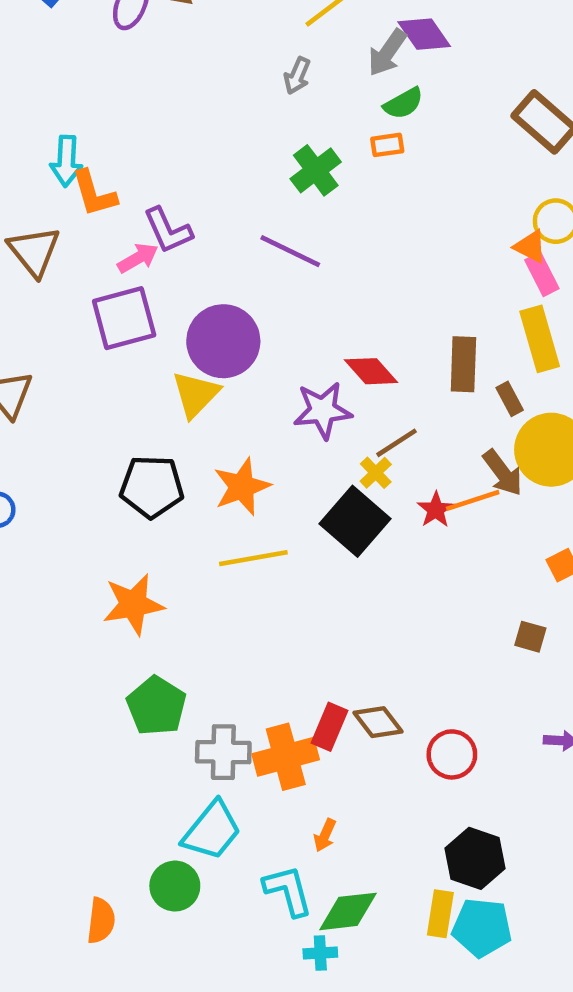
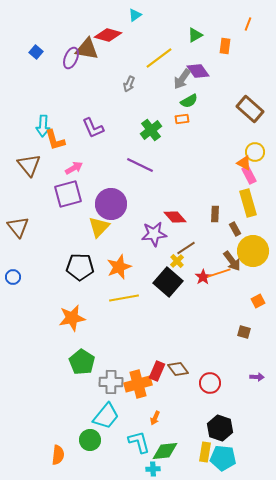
gray arrow: (297, 76) -> (129, 84), moved
purple L-shape: (168, 230) -> (93, 128), moved
brown rectangle: (463, 364) -> (215, 214), size x0.7

